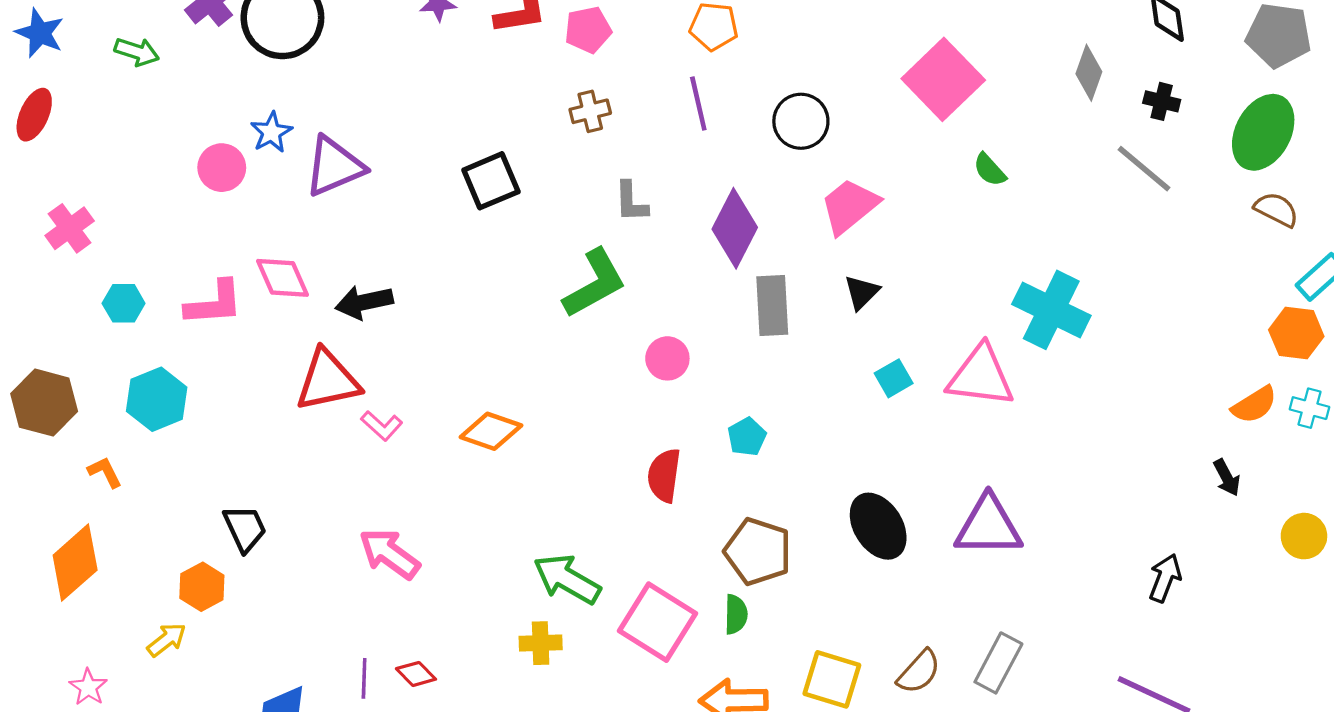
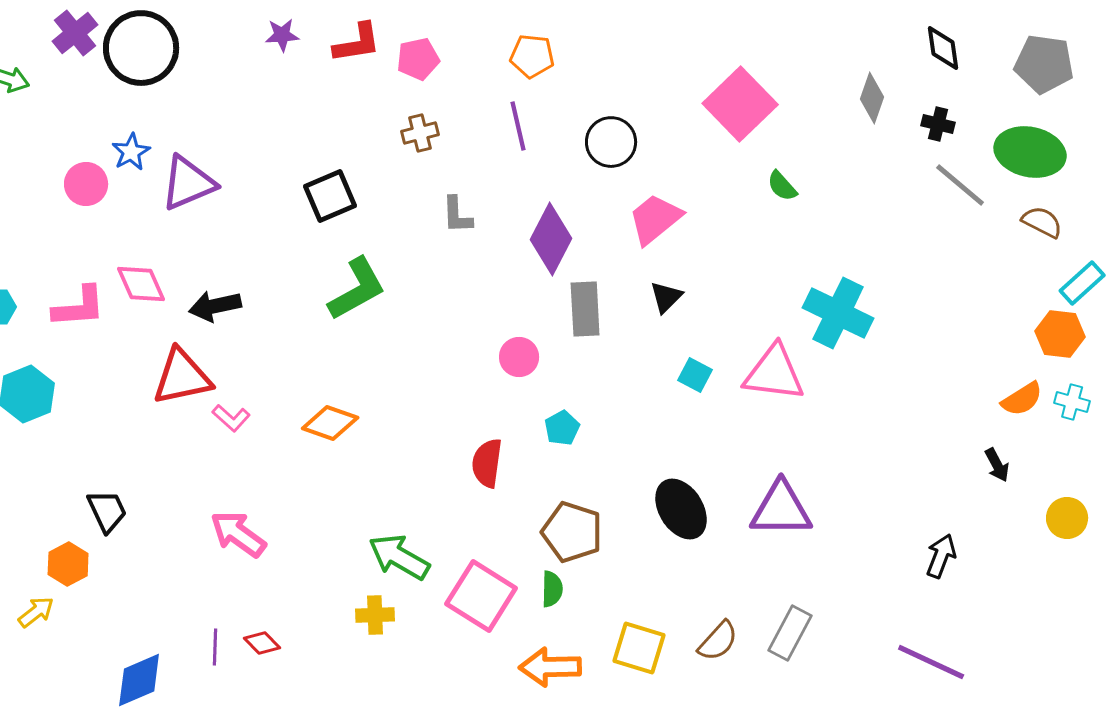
green ellipse: (1263, 132) -> (1030, 152), turned 74
gray line: (1144, 169) -> (960, 185), moved
green L-shape: (595, 283) -> (357, 289), moved
pink circle: (667, 358) -> (519, 357), moved
cyan square: (894, 378) -> (695, 375), turned -32

